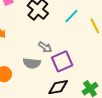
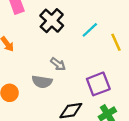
purple square: (62, 61) -> (98, 84), moved

